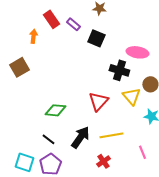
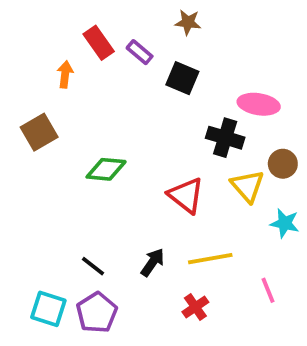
red triangle: (98, 101) -> (186, 195), turned -35
green diamond: (55, 110) -> (106, 169), moved
black arrow: (80, 137) -> (153, 262), size x0.7

